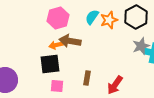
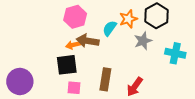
cyan semicircle: (92, 17) -> (110, 28), moved
gray star: (141, 46) -> (143, 41), moved
brown rectangle: (87, 78) -> (105, 79), size x1.5

